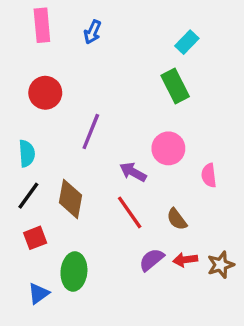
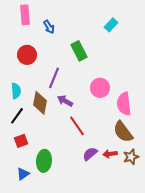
blue arrow: (92, 32) -> (49, 27), moved, turned -56
green rectangle: (175, 86) -> (79, 51), moved
purple arrow: (133, 172) -> (65, 101), moved
pink semicircle: (209, 175) -> (124, 104), size x1.6
brown diamond: (71, 199) -> (40, 103), moved
brown semicircle: (177, 219) -> (123, 132), moved, size x1.6

